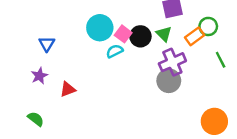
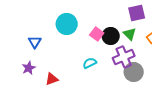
cyan circle: (100, 28) -> (67, 24), moved
cyan semicircle: (115, 51) -> (90, 63), moved
purple cross: (172, 62) -> (124, 57), moved

